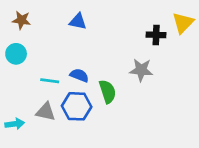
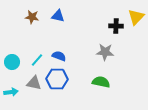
brown star: (21, 20) -> (32, 17), moved
cyan circle: (16, 54) -> (12, 62), moved
cyan line: (50, 81) -> (37, 60), turned -56
green semicircle: (108, 92) -> (101, 82), moved, turned -60

